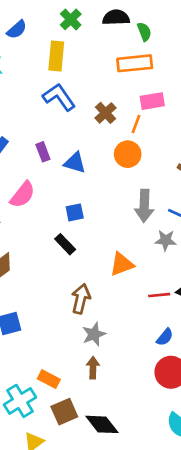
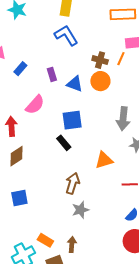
brown cross: (105, 113) -> (100, 60), moved, turned -35
orange circle: (128, 154) -> (100, 81), moved
blue square: (75, 212) -> (72, 120), size x1.5
brown arrow: (93, 368) -> (72, 244), moved

